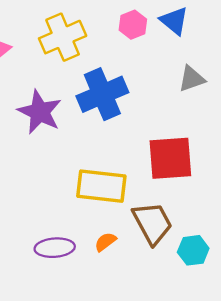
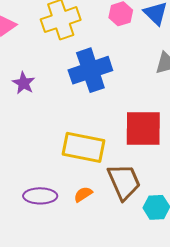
purple star: (40, 112) -> (24, 83), moved, size x0.6

